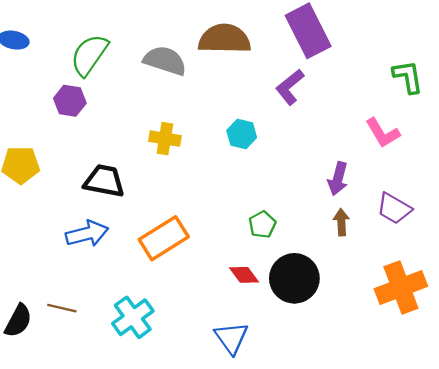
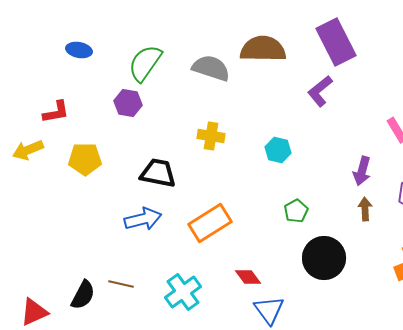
cyan hexagon: (242, 134) -> (278, 150), moved
red diamond: (244, 275) -> (248, 277), moved

